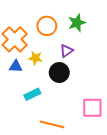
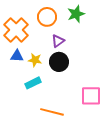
purple triangle: (67, 51) -> (58, 41), moved
yellow star: (35, 58) -> (35, 60), moved

